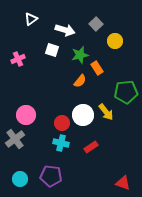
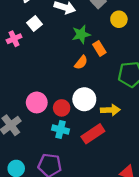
white square: (52, 50) -> (35, 24), moved, turned 32
yellow arrow: (106, 112) -> (110, 110), moved, turned -54
pink circle: (26, 115) -> (37, 102), moved
red rectangle: (91, 147) -> (93, 134), size x1.5

